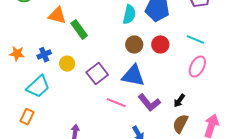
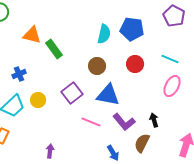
brown circle: (134, 44) -> (97, 66), moved
yellow circle: (67, 64) -> (38, 100), moved
black arrow: (179, 101) -> (154, 120), turned 128
brown semicircle: (180, 124) -> (142, 143), moved

